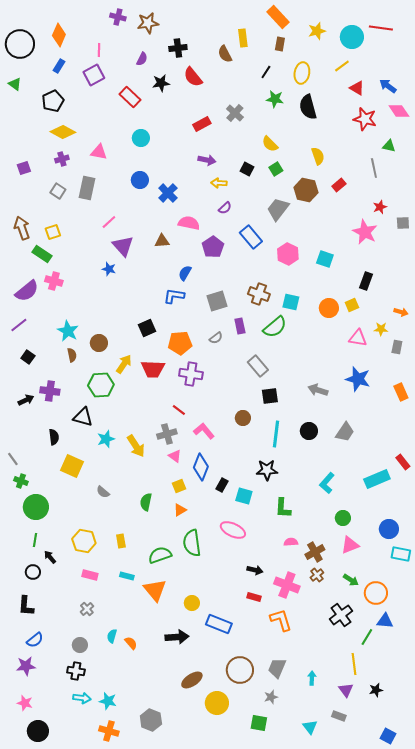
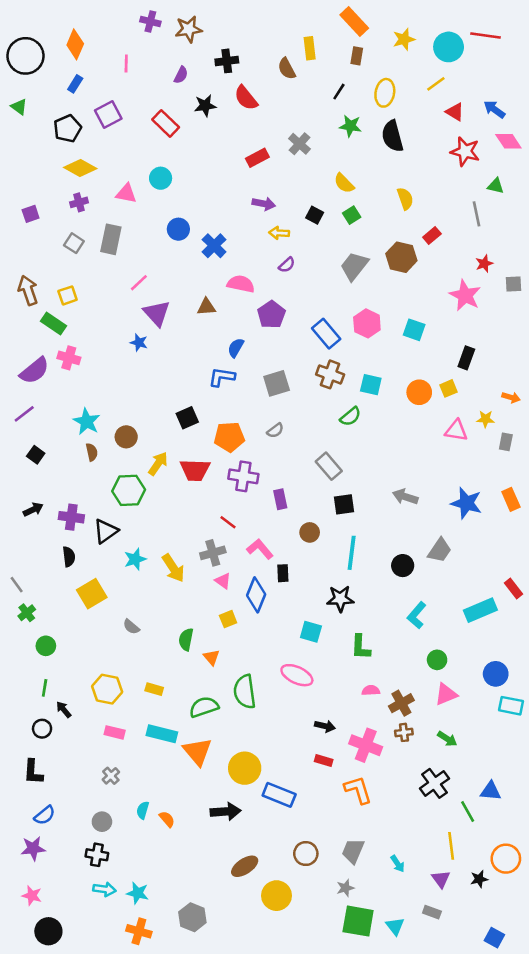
purple square: (94, 75) -> (108, 114), moved
cyan circle: (141, 138) -> (161, 178), moved
brown hexagon: (306, 190) -> (401, 257), moved
blue rectangle: (251, 237) -> (326, 334), moved
purple rectangle: (240, 326) -> (280, 499), moved
green semicircle: (275, 327) -> (350, 416), size x0.7
blue star: (358, 379) -> (466, 503), moved
purple cross: (50, 391) -> (71, 517), moved
black triangle: (83, 417) -> (106, 531), turned -50
black circle: (309, 431) -> (403, 566), moved
yellow square: (72, 466) -> (92, 594), turned 35
green cross: (21, 481) -> (27, 613), turned 32
black rectangle: (222, 485) -> (283, 573), moved, turned -32
green circle: (36, 507) -> (46, 646), size x0.6
orange triangle: (180, 510) -> (212, 657), moved, turned -40
yellow rectangle: (121, 541) -> (154, 689), turned -64
brown cross: (317, 575) -> (404, 732), turned 32
cyan rectangle: (127, 576) -> (162, 734), size x1.6
orange circle: (376, 593) -> (506, 859), moved
yellow circle: (192, 603) -> (245, 768), size x1.6
green line: (367, 637) -> (468, 811), turned -60
brown circle: (240, 670) -> (306, 854), size x0.7
cyan arrow: (312, 678) -> (398, 864), turned 144
green square: (259, 723) -> (358, 921), moved, size x1.5

